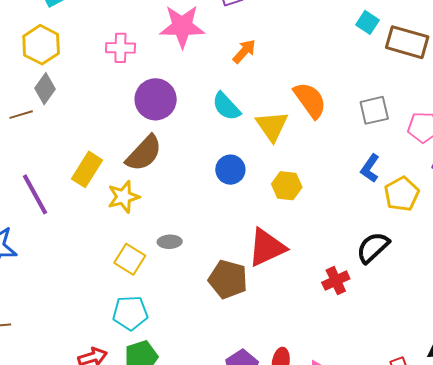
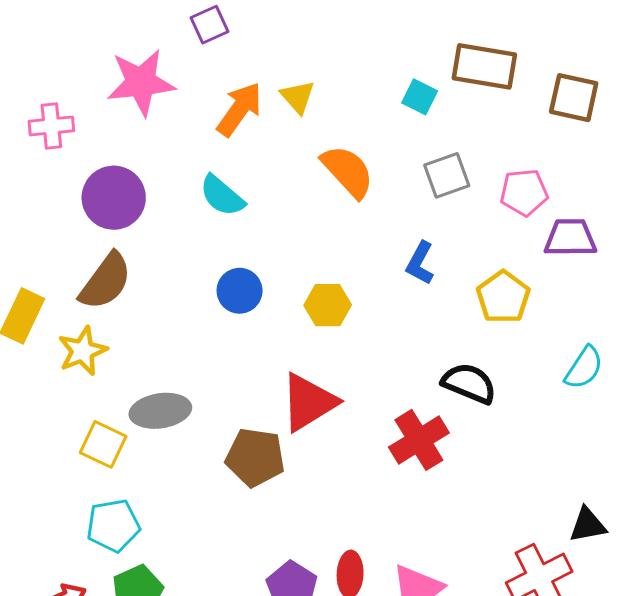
cyan square: (368, 22) -> (420, 97), moved
orange arrow: (244, 51) -> (239, 109), size x1.4
yellow triangle: (272, 126) -> (298, 97), moved, size x0.7
blue L-shape: (370, 168) -> (420, 263), moved
gray ellipse: (170, 242) -> (160, 411), size x1.6
black semicircle: (373, 247) -> (469, 383), turned 72
red cross: (336, 281) -> (419, 440), size x1.4

